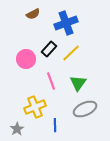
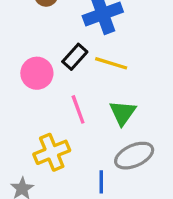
yellow line: (71, 53) -> (111, 63), turned 60
blue line: (55, 125) -> (101, 182), moved

